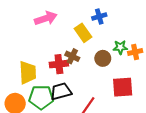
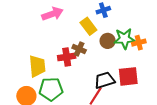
green star: (120, 47) -> (124, 39), size x1.5
brown circle: (103, 58) -> (108, 41), moved
black trapezoid: (61, 91) -> (104, 80), moved

